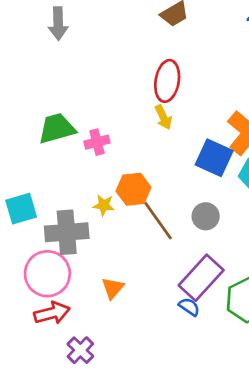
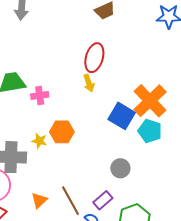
gray circle: (206, 216) -> (120, 168), moved
brown line: (158, 221) -> (70, 201), moved
purple rectangle: (201, 278) -> (103, 200), size x0.6

